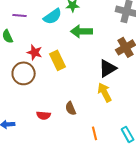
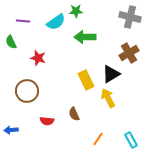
yellow rectangle: (58, 60) -> (86, 80), moved
brown circle: (24, 73) -> (27, 91), moved
orange line: (95, 133) -> (98, 139), turned 48

